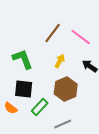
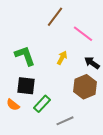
brown line: (53, 33) -> (55, 17), moved
brown hexagon: (66, 89) -> (85, 87), moved

